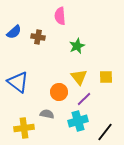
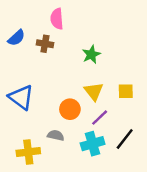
pink semicircle: (60, 16) -> (57, 19), moved
black line: (105, 132) -> (125, 139), moved

